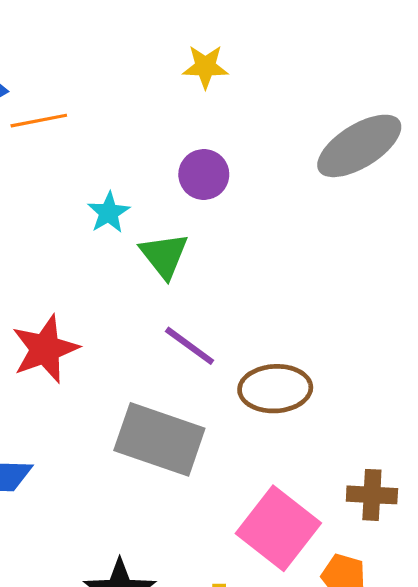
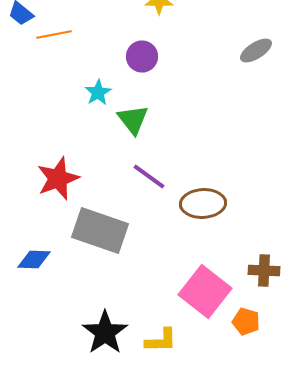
gray ellipse: (359, 146) -> (256, 50), size x0.6
purple circle: (204, 174) -> (142, 56), moved
gray rectangle: (159, 439) -> (100, 230), moved

